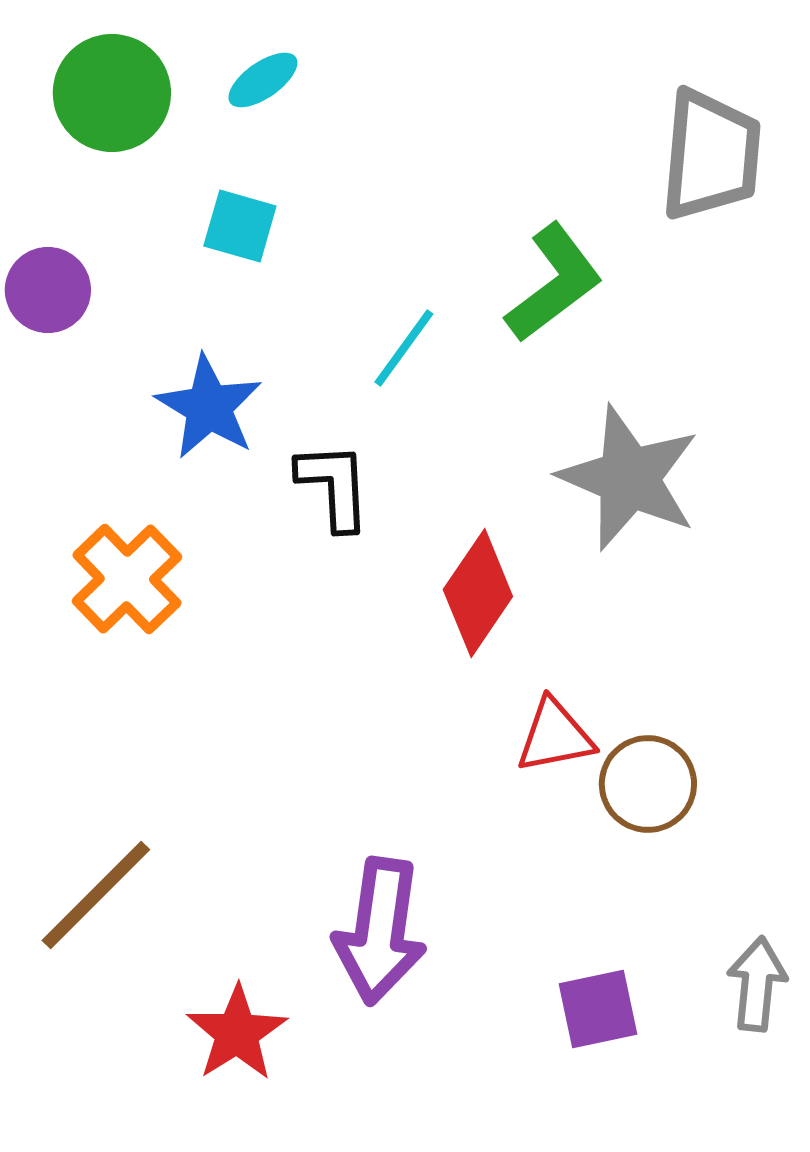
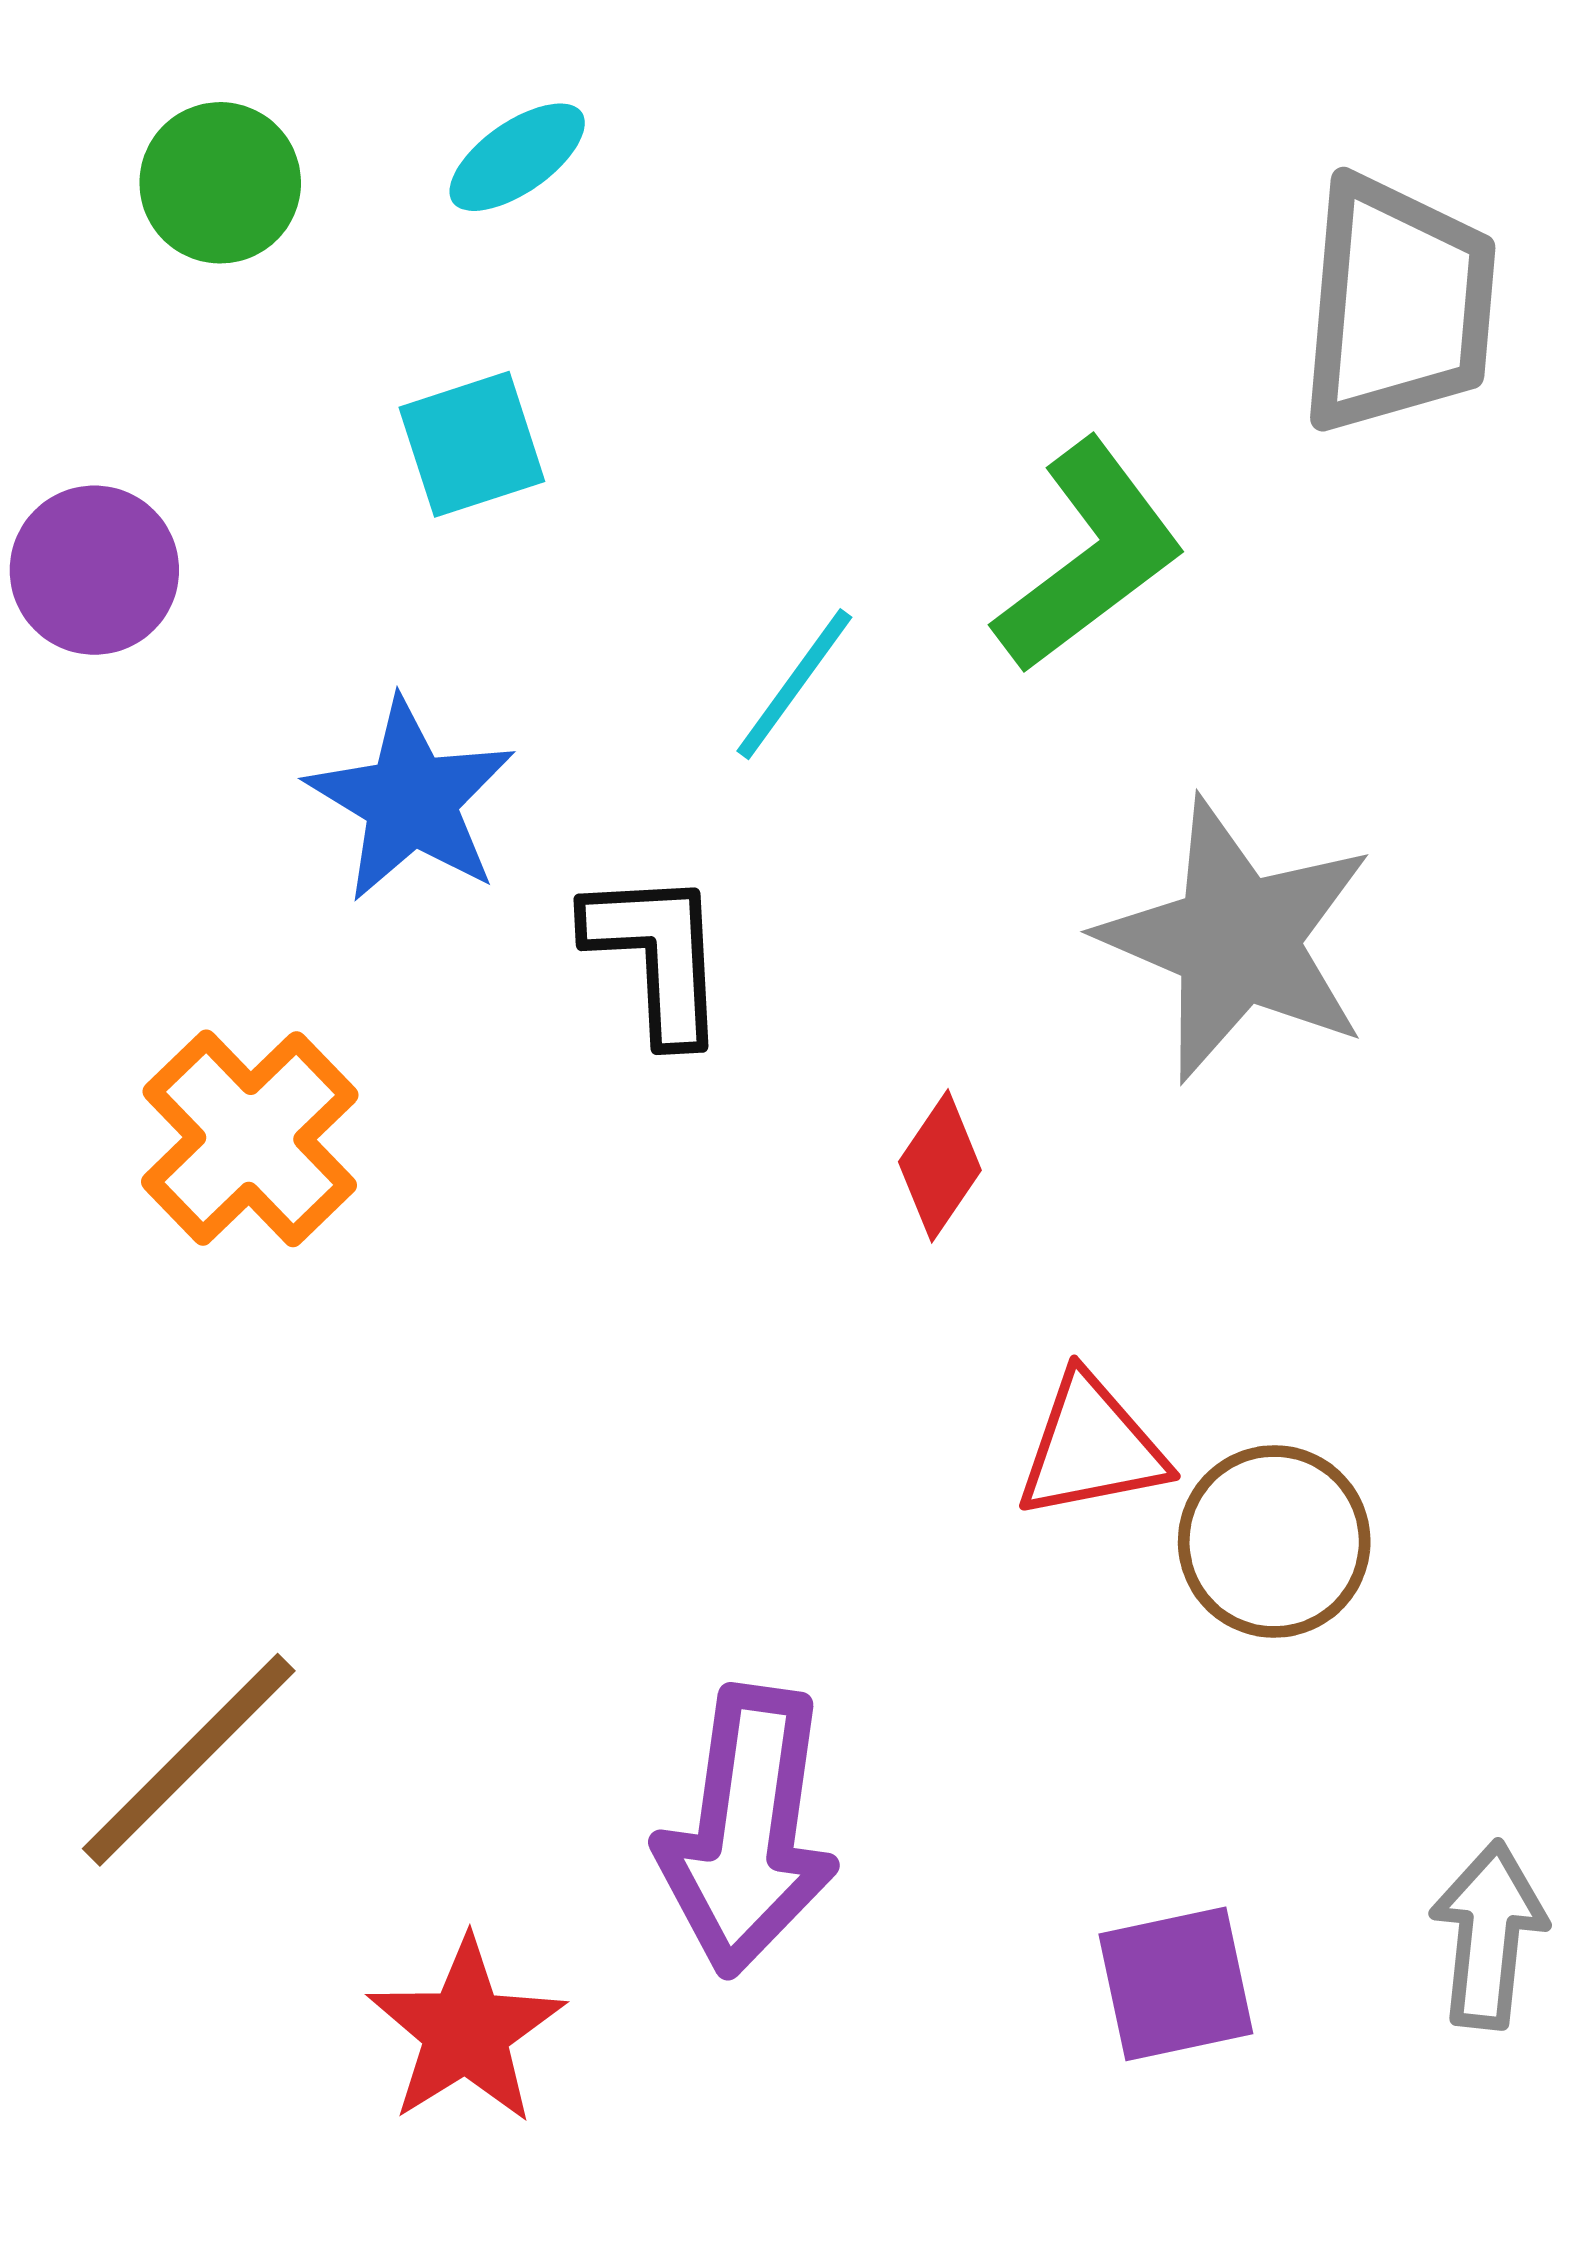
green circle: (112, 93) -> (220, 183), size x0.7
cyan square: (240, 226) -> (472, 444), turned -34
red diamond: (478, 593) -> (940, 1166), size x0.6

